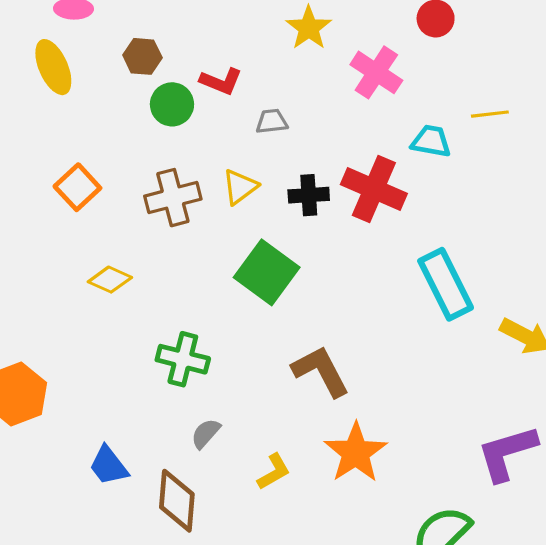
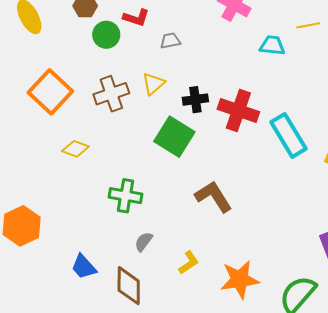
orange square: (77, 187) -> (50, 92), size x1.5
red cross: (374, 189) -> (238, 111), moved
black cross: (309, 195) -> (195, 100), moved
orange star: (356, 453) -> (240, 280), moved, turned 30

